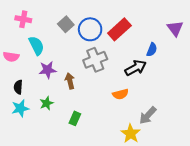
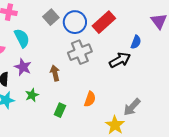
purple star: (48, 70) -> (23, 67), moved, turned 30
orange semicircle: (120, 94) -> (90, 99), moved, turned -56

